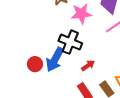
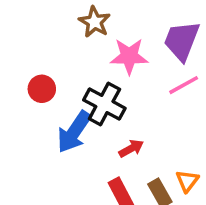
red circle: (35, 64) -> (42, 89), moved

